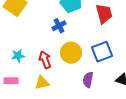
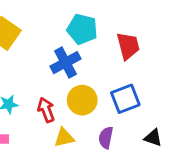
blue cross: (59, 26) -> (66, 63), size x1.5
yellow triangle: (42, 83) -> (64, 138), moved

